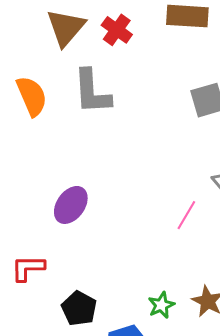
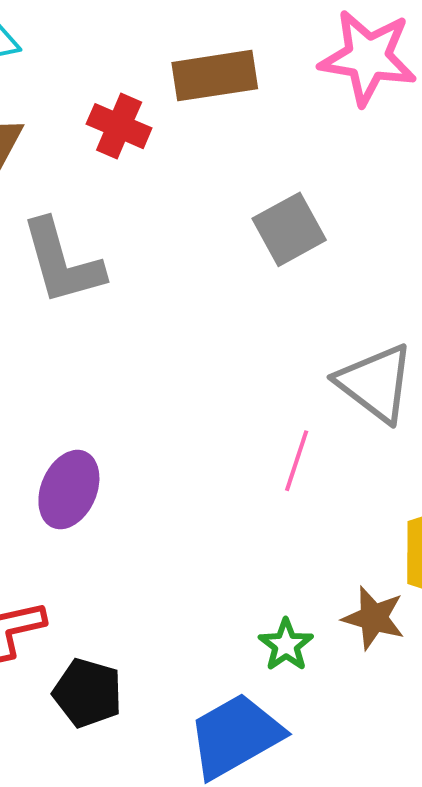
red cross: (117, 30) -> (119, 126), moved
black pentagon: (79, 308) -> (88, 693), moved

